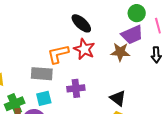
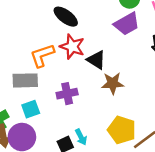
brown star: (120, 52) -> (113, 83), moved
black triangle: (118, 98) -> (96, 60), moved

